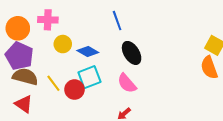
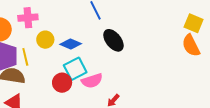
yellow line: (53, 83) -> (25, 57), moved, turned 30
pink semicircle: (127, 83) -> (92, 81), moved, turned -60

